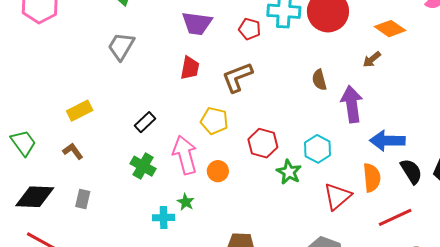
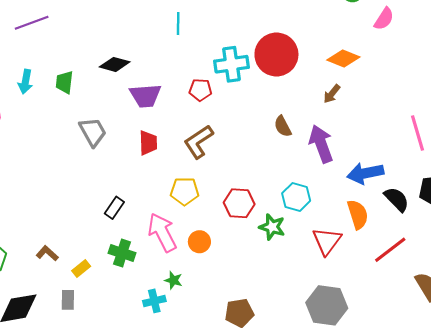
gray trapezoid: (121, 46) -> (93, 132), moved, turned 132
yellow rectangle: (80, 111) -> (81, 268), moved, size x0.7

